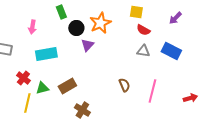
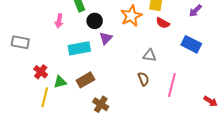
orange star: (100, 23) -> (131, 16), moved
pink arrow: (32, 27) -> (59, 21), moved
gray triangle: (143, 51) -> (150, 55), moved
cyan rectangle: (46, 54) -> (79, 48), moved
red arrow: (190, 98) -> (211, 101), moved, turned 48

